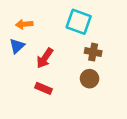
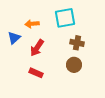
cyan square: (79, 22) -> (65, 18), turned -30
orange arrow: (24, 24) -> (32, 24), moved

